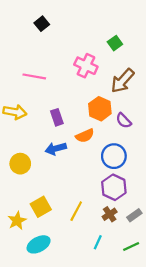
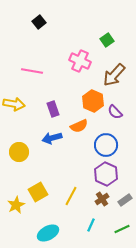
cyan ellipse: (39, 244) -> (48, 233), moved

